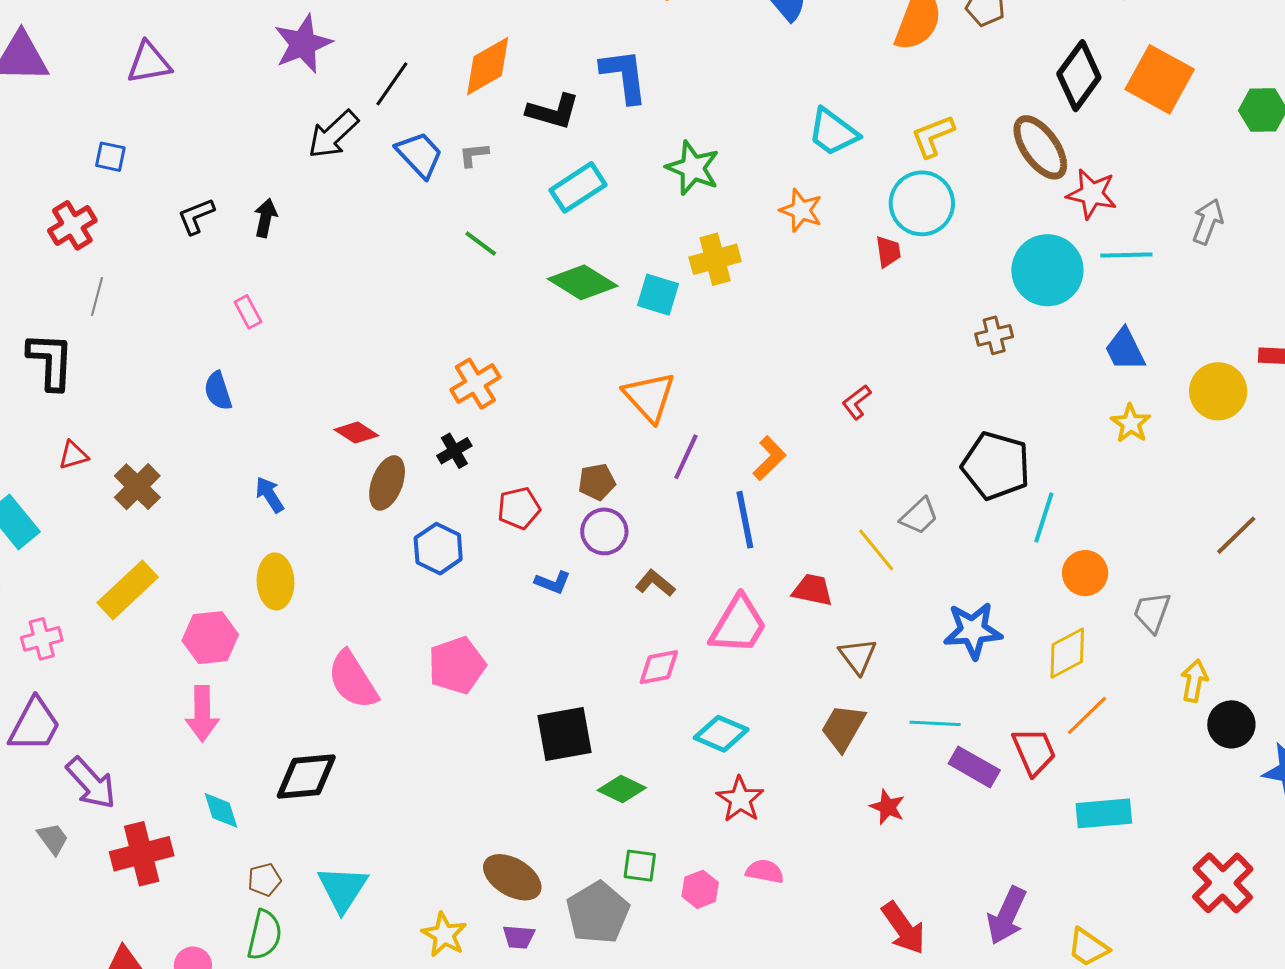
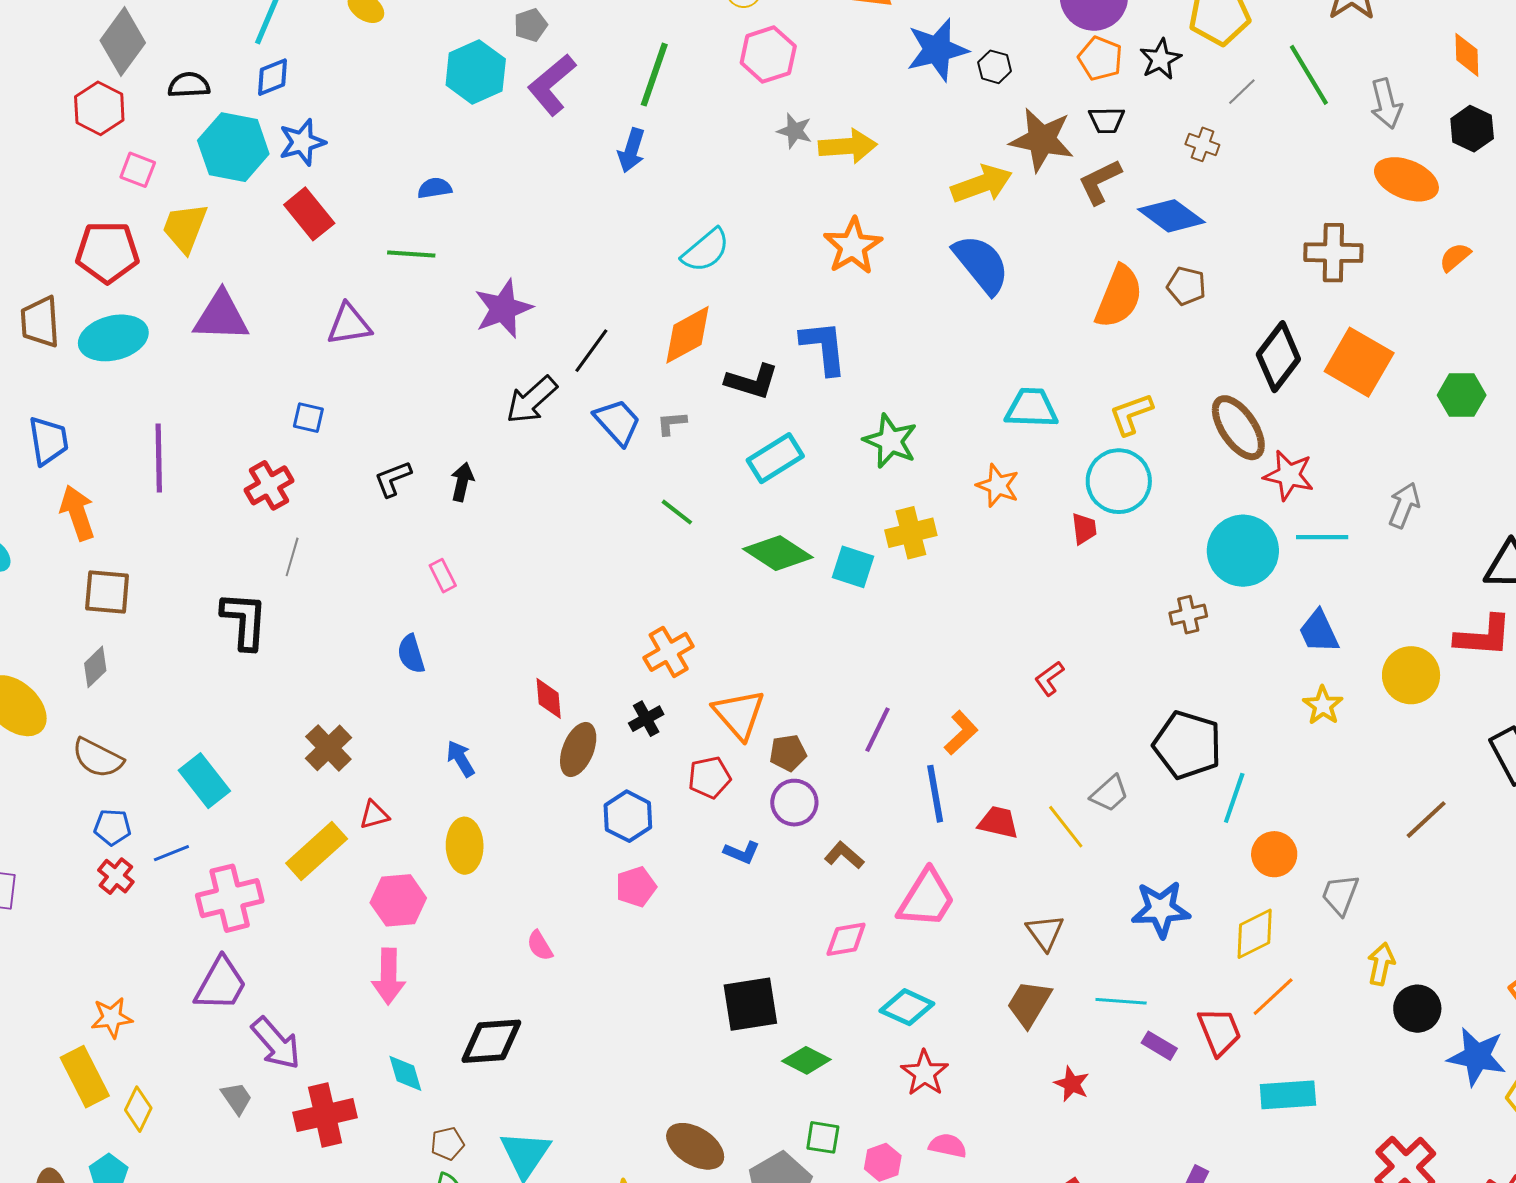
cyan trapezoid: (833, 132) -> (1031, 408), turned 144
orange triangle: (649, 397) -> (739, 714), moved
red diamond: (356, 433) -> (549, 698), turned 51
red triangle: (73, 455) -> (374, 815), moved
red trapezoid: (812, 590) -> (998, 822), moved
pink cross: (42, 639) -> (230, 898), size x1.6
pink pentagon: (457, 665) -> (636, 887), moved, size x0.7
pink semicircle: (353, 680) -> (540, 946), size x0.5
purple rectangle: (974, 767) -> (1159, 1046), size x0.7

